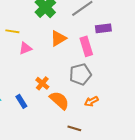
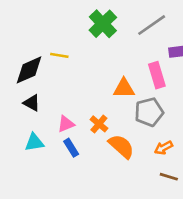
orange triangle: (58, 38) -> (124, 88), moved, turned 30
pink triangle: (25, 48) -> (66, 124), moved
brown line: (74, 128) -> (169, 177), moved

